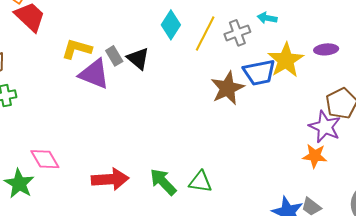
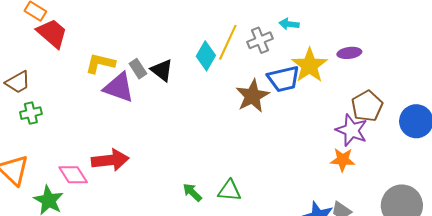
cyan diamond: (171, 25) -> (206, 56), moved
red arrow: (110, 179) -> (110, 160), moved
green arrow: (163, 182) -> (192, 192), size x0.7

